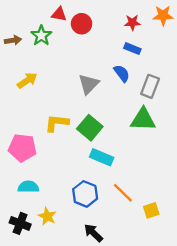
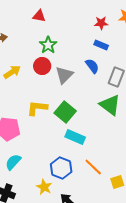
red circle: (82, 24) -> (42, 66), moved
green star: (41, 36) -> (48, 45), moved
green triangle: (143, 119) -> (110, 105), turned 35
cyan semicircle: (28, 187) -> (13, 162), turned -48
yellow star: (47, 216) -> (44, 187), moved

